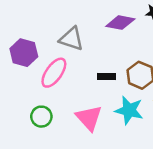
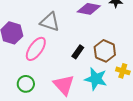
black rectangle: (107, 76) -> (78, 52), turned -56

